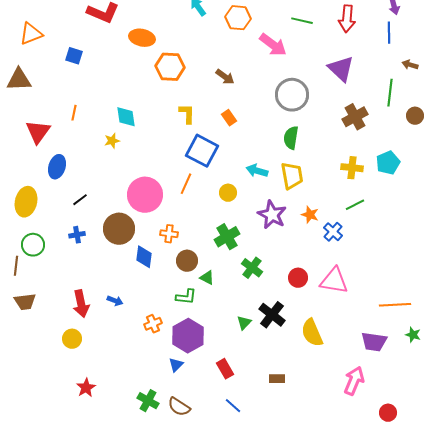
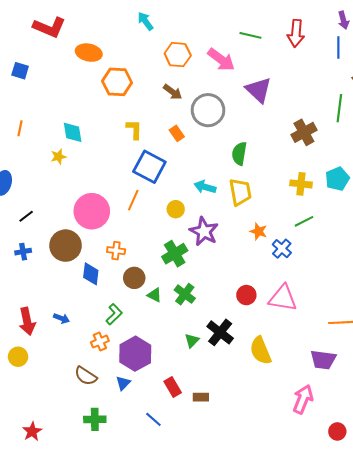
orange hexagon: (238, 18) -> (178, 55), moved
purple triangle: (341, 69) -> (259, 90), moved
gray circle: (292, 95) -> (208, 110), moved
purple star: (272, 215) -> (204, 231), moved
green cross: (252, 268) -> (185, 294), moved
green L-shape: (186, 297) -> (114, 314), moved, turned -50
brown rectangle: (277, 379) -> (201, 397), moved
red star: (86, 388) -> (32, 431), moved
green cross: (148, 401) -> (95, 419), turned -30
blue line: (233, 406) -> (153, 419), moved
brown semicircle: (179, 407) -> (86, 376), moved

